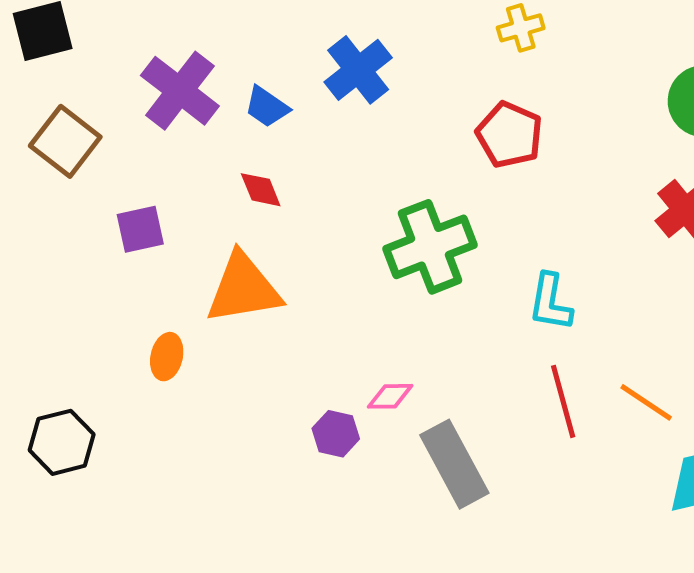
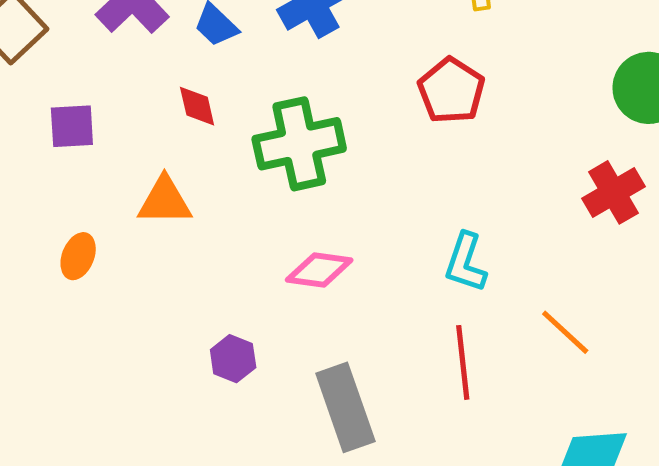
green cross: (430, 247) -> (299, 144), moved
orange triangle: (243, 289) -> (165, 201), size x0.7
pink diamond: (390, 396) -> (319, 270), moved, size x1.4
orange line: (646, 402) -> (565, 332), moved

